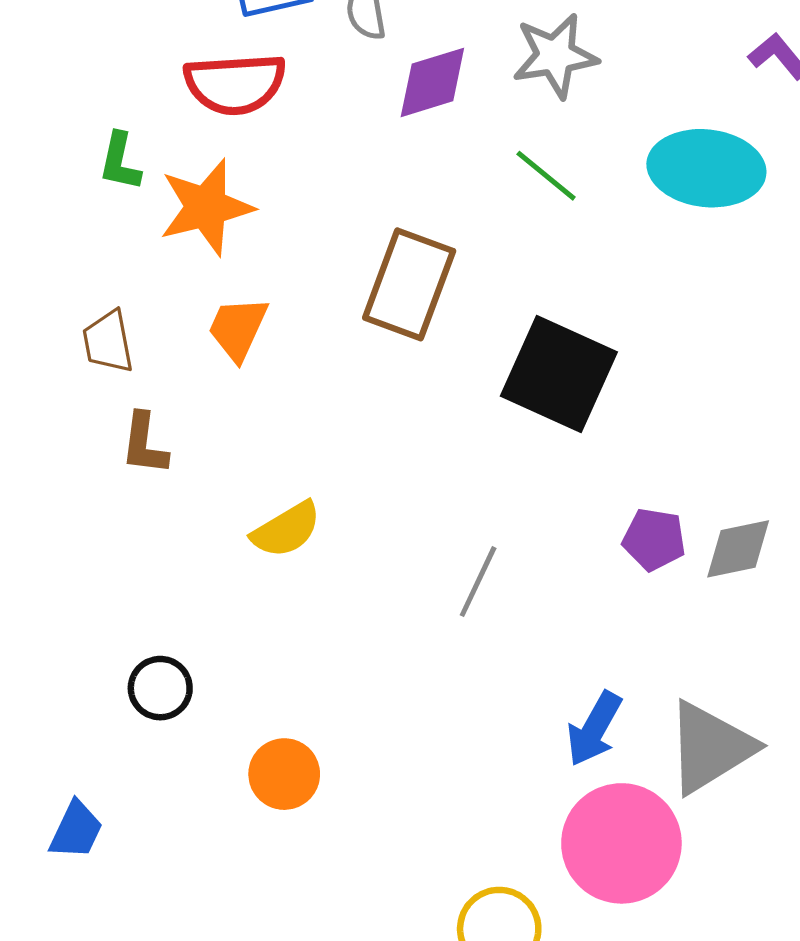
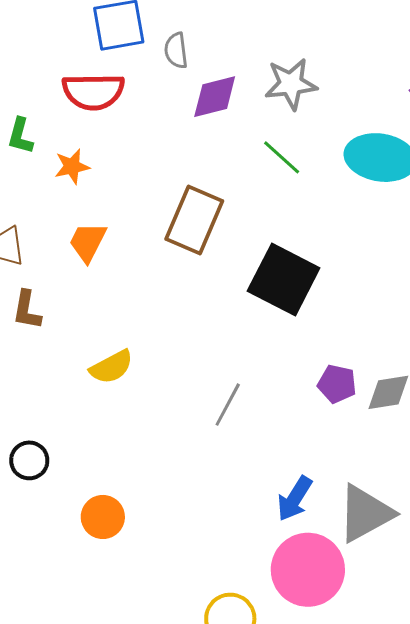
orange star: (206, 207) -> (72, 166), size x0.6

